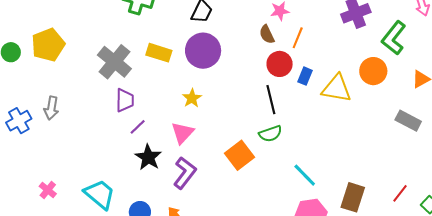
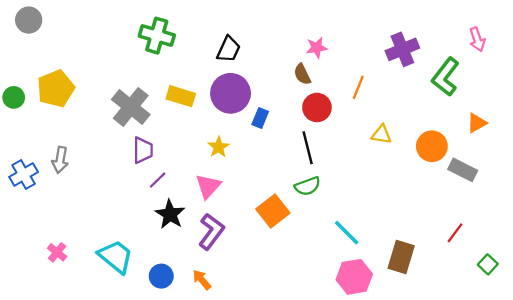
orange line: (298, 38) -> (358, 87), moved
orange circle: (373, 71) -> (432, 146), moved
blue rectangle: (305, 76) -> (260, 118), moved
yellow triangle: (336, 88) -> (381, 134), size x0.6
red line: (400, 193) -> (455, 233), moved

